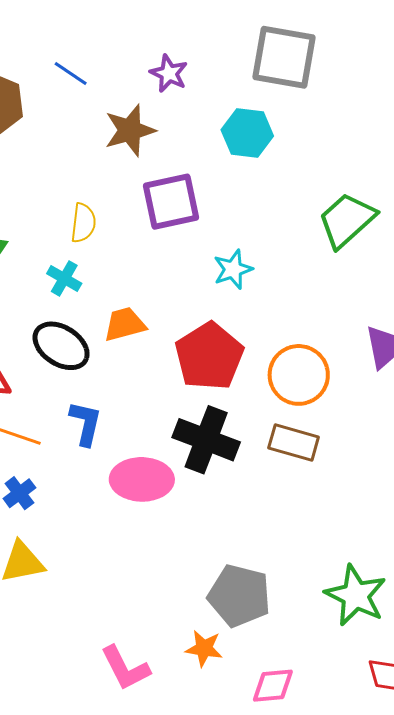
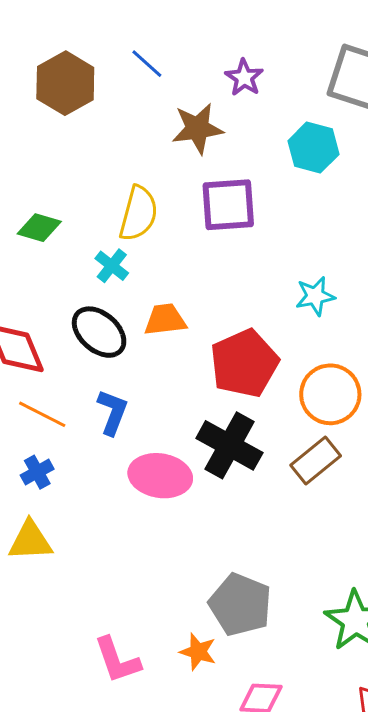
yellow semicircle: (83, 223) -> (138, 214), size x1.4
cyan star: (233, 269) -> (315, 296), moved
brown rectangle: (294, 442) -> (316, 460), turned -63

